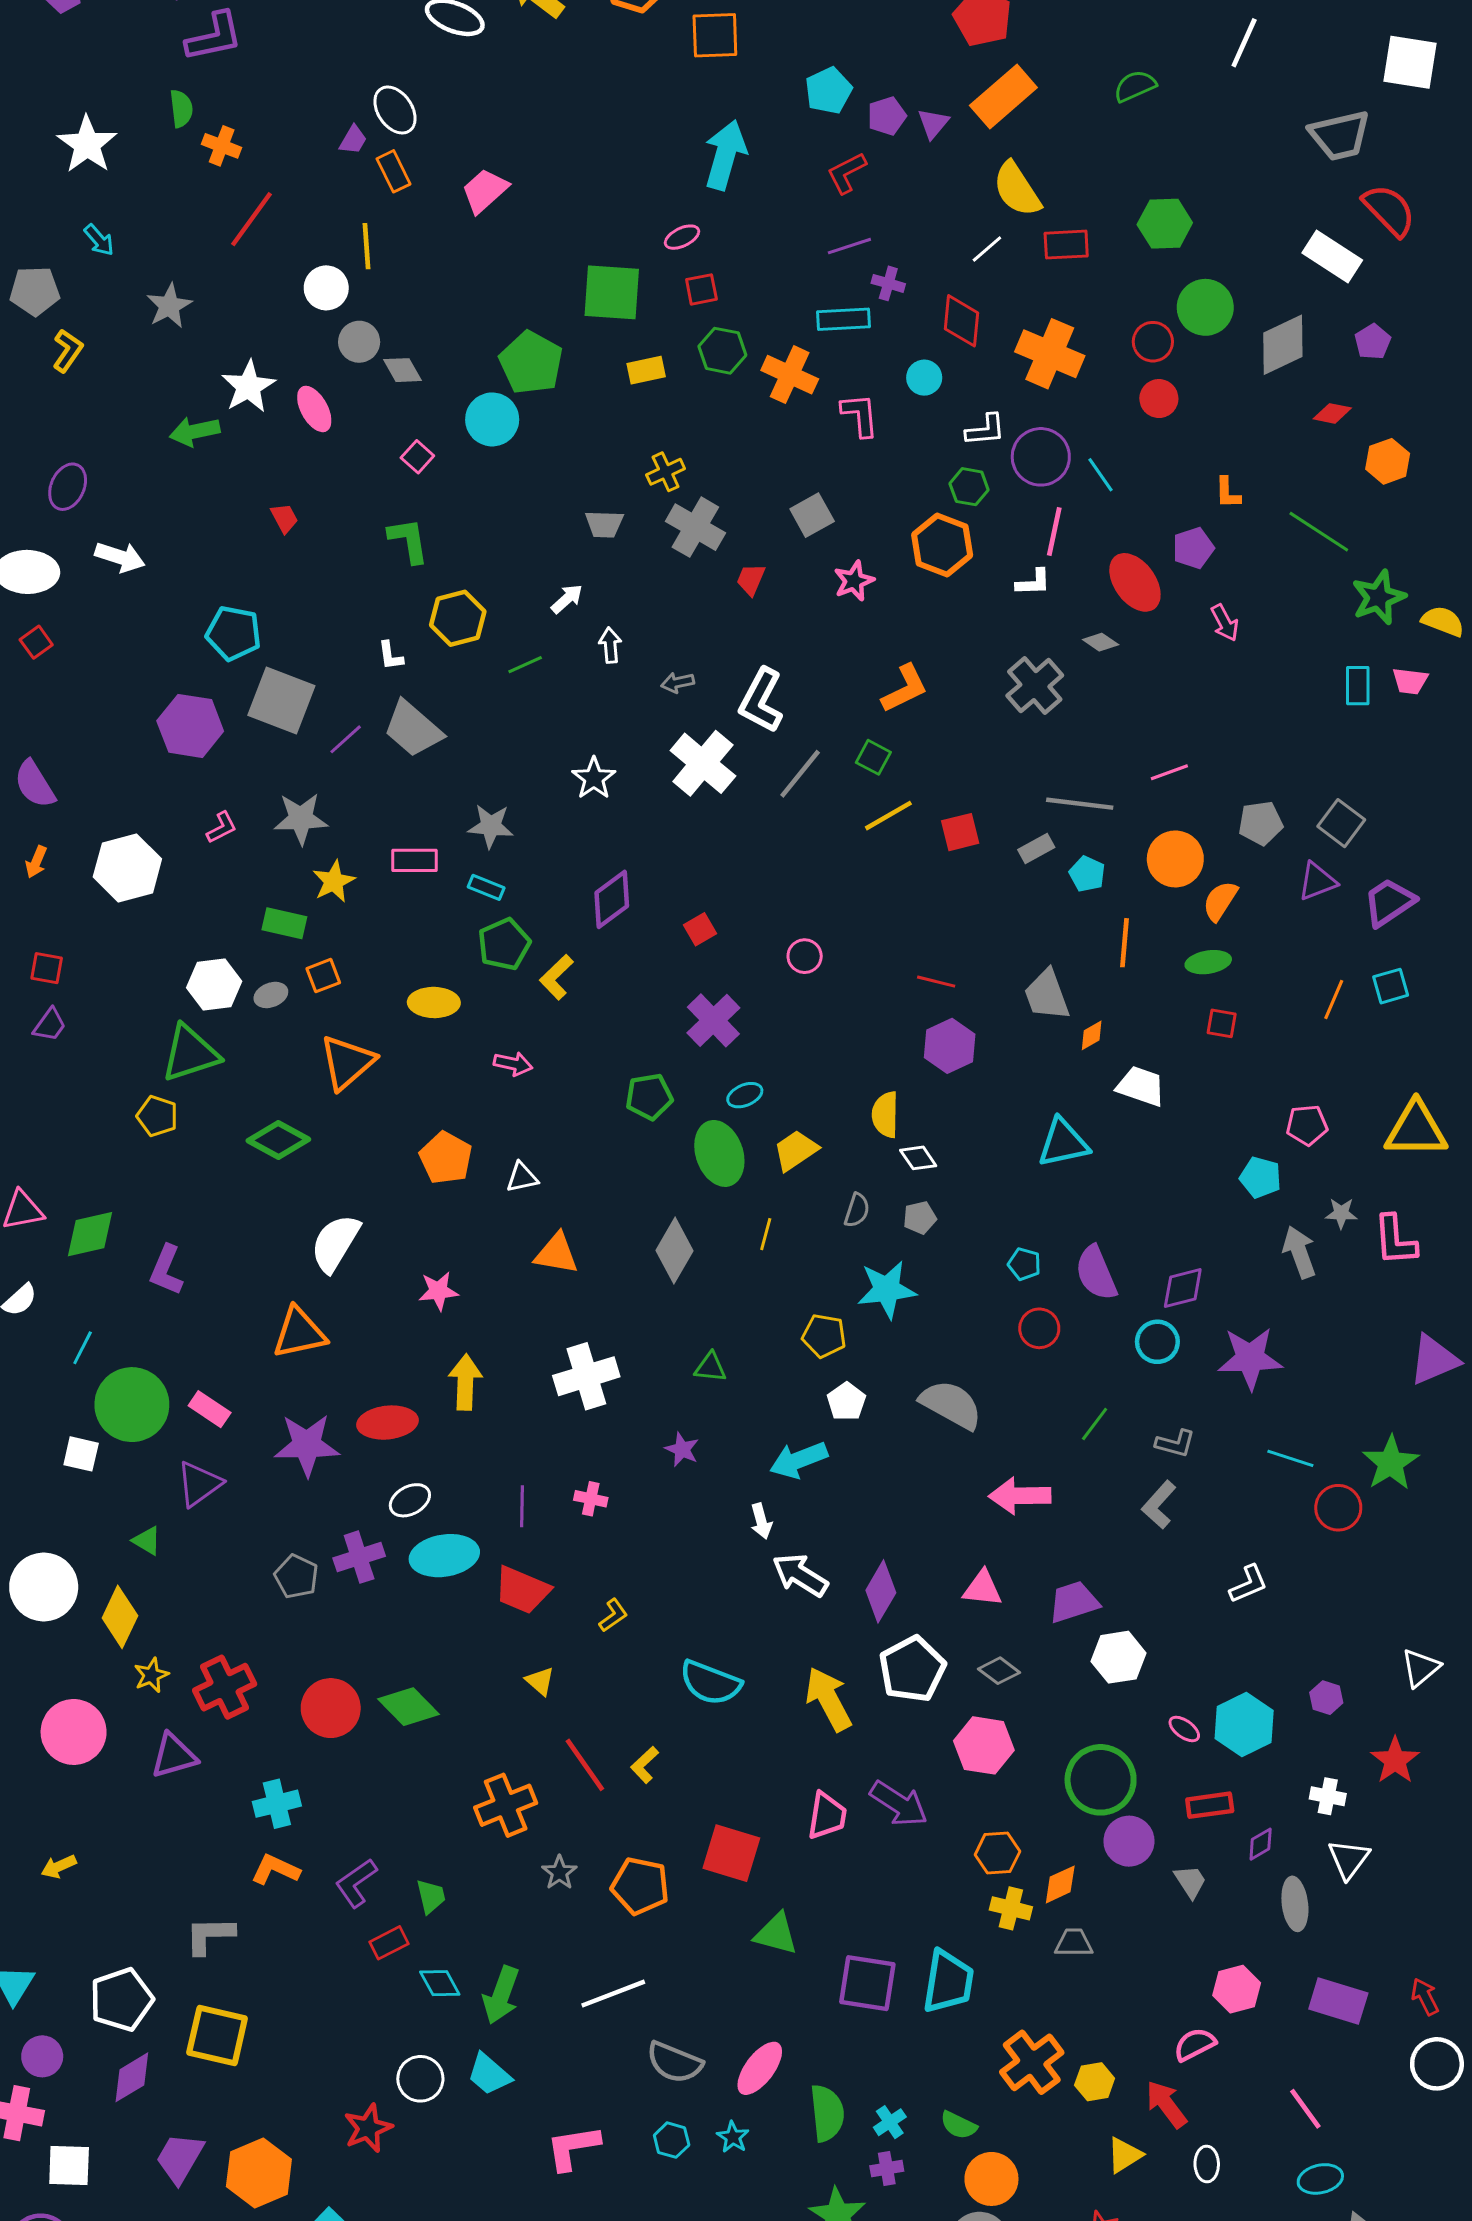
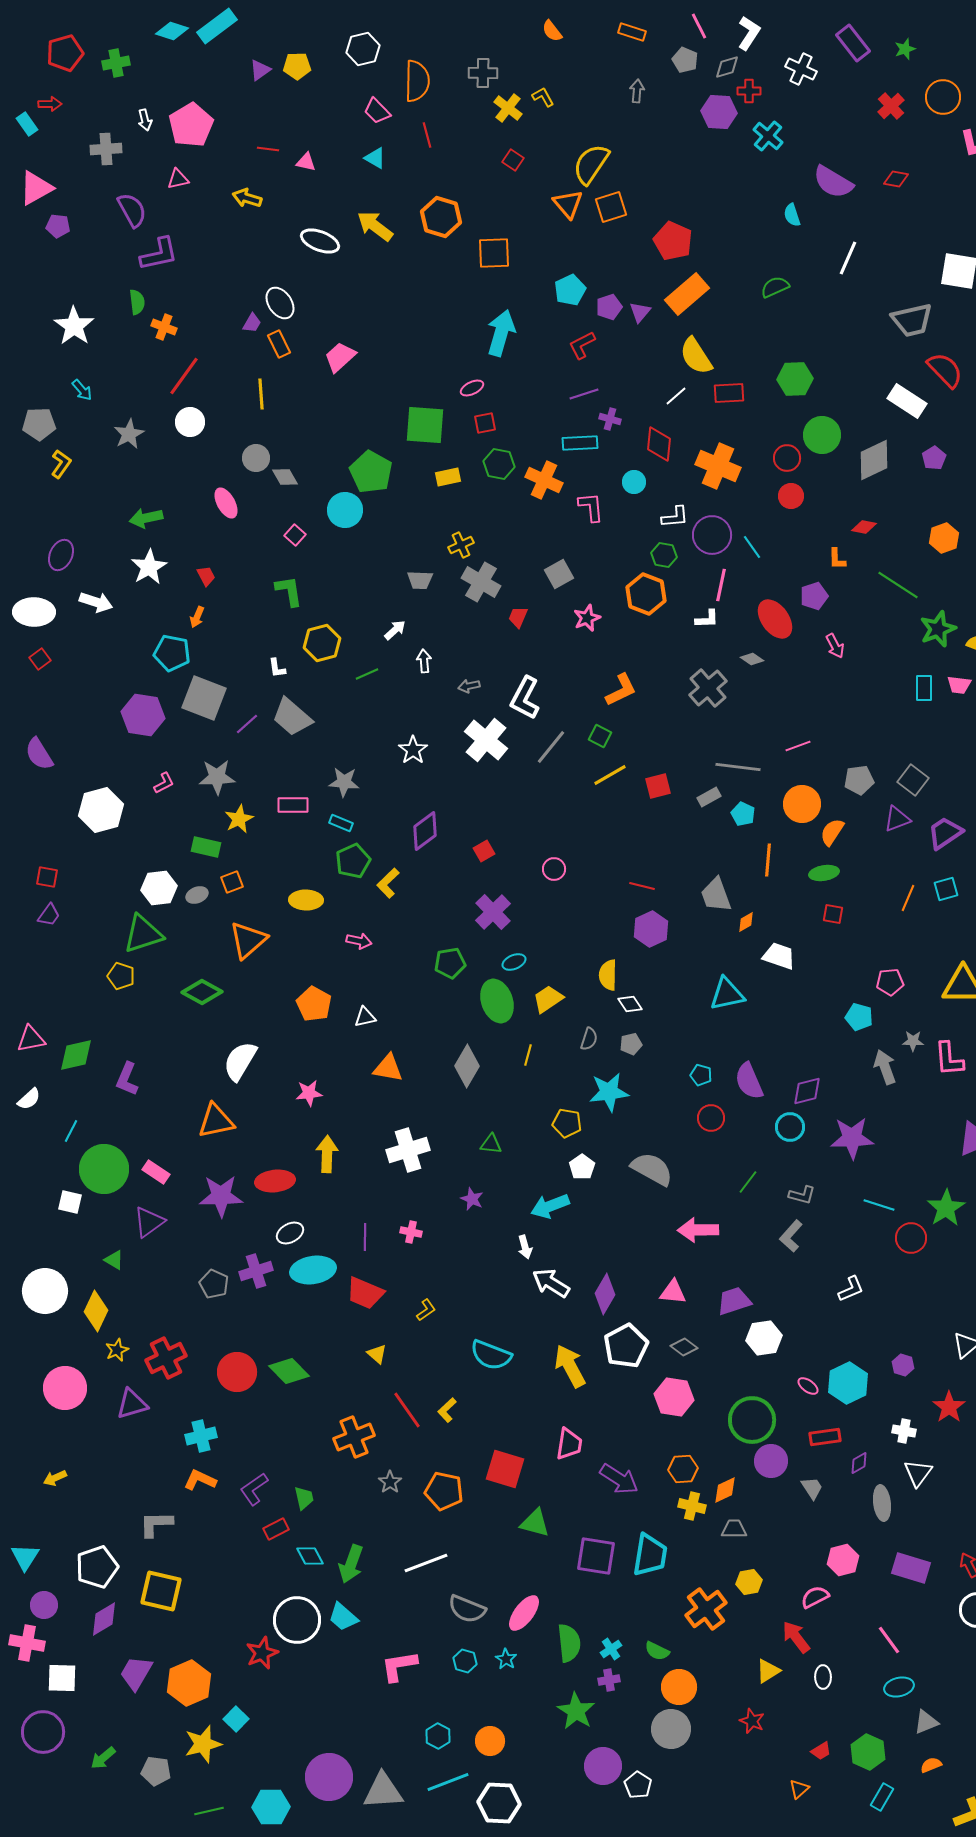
white circle: (326, 288) -> (190, 422), moved
white star: (248, 387) -> (149, 567), moved
red diamond: (1332, 413) -> (864, 527), moved
orange arrow: (36, 862) -> (197, 617), moved
purple arrow: (899, 1804) -> (619, 1479), moved
white circle: (420, 2079) -> (297, 1620), size x1.5
yellow hexagon: (1095, 2082) -> (749, 1582), moved

